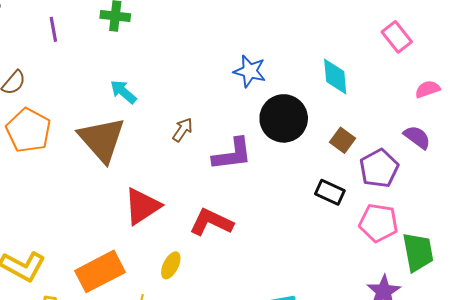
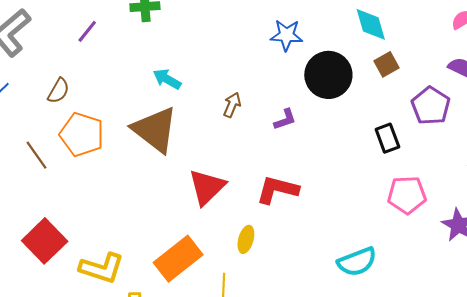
purple line: (53, 29) -> (87, 31), turned 60
brown square: (342, 140) -> (386, 64), moved, turned 35
purple L-shape: (232, 154) -> (285, 120), size x0.6
black rectangle: (330, 192) -> (387, 138), turned 56
pink pentagon: (378, 223) -> (407, 195), moved

